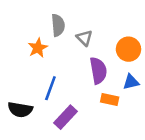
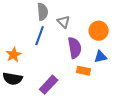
orange star: (38, 48) -> (14, 55), moved
blue line: (50, 88) -> (40, 36), moved

